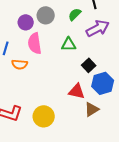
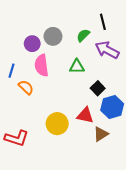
purple arrow: (98, 28) -> (107, 50), turned -125
orange semicircle: (20, 64) -> (26, 87), turned -140
yellow circle: (44, 116) -> (57, 124), moved

